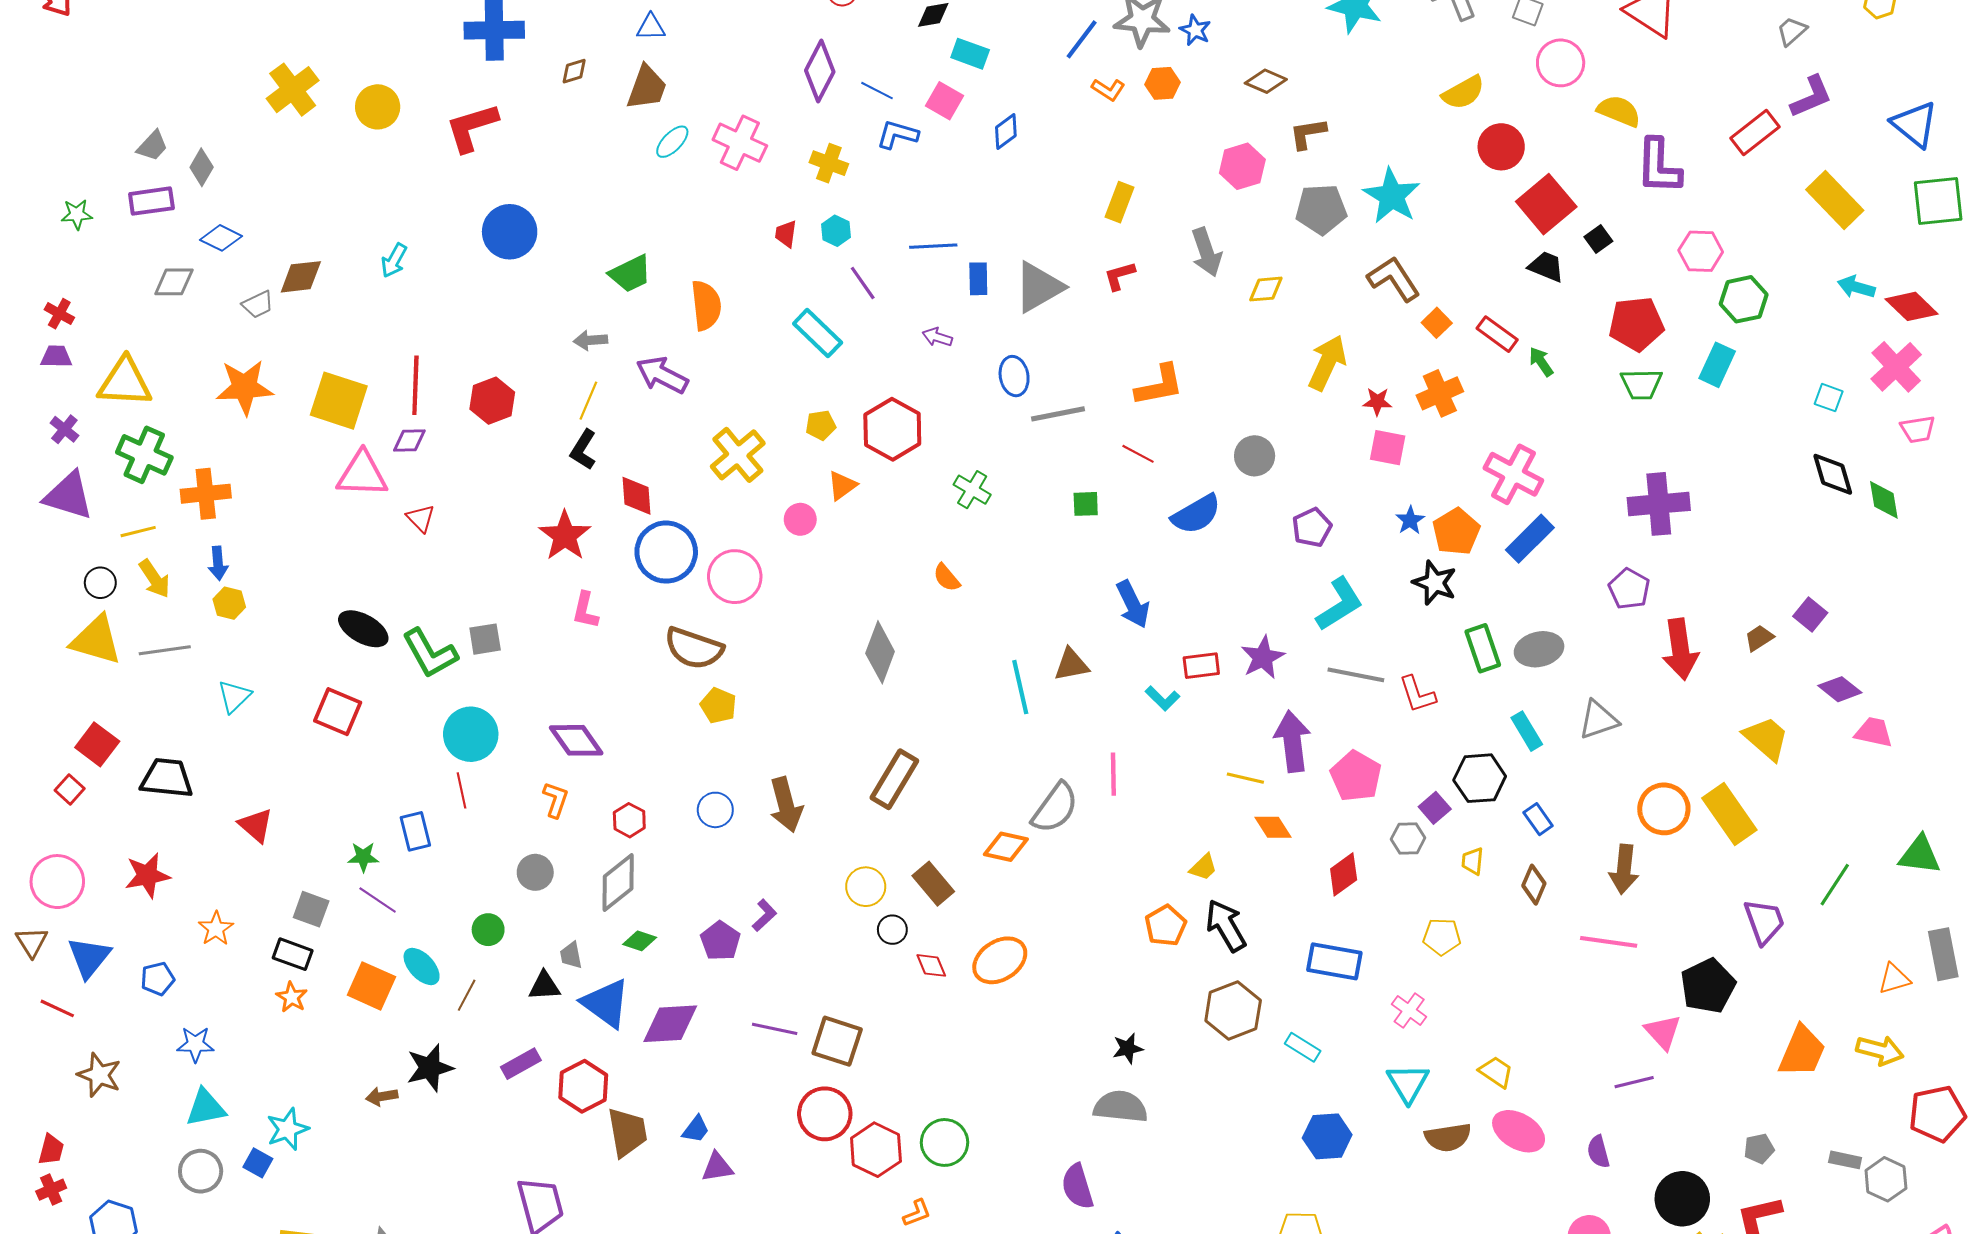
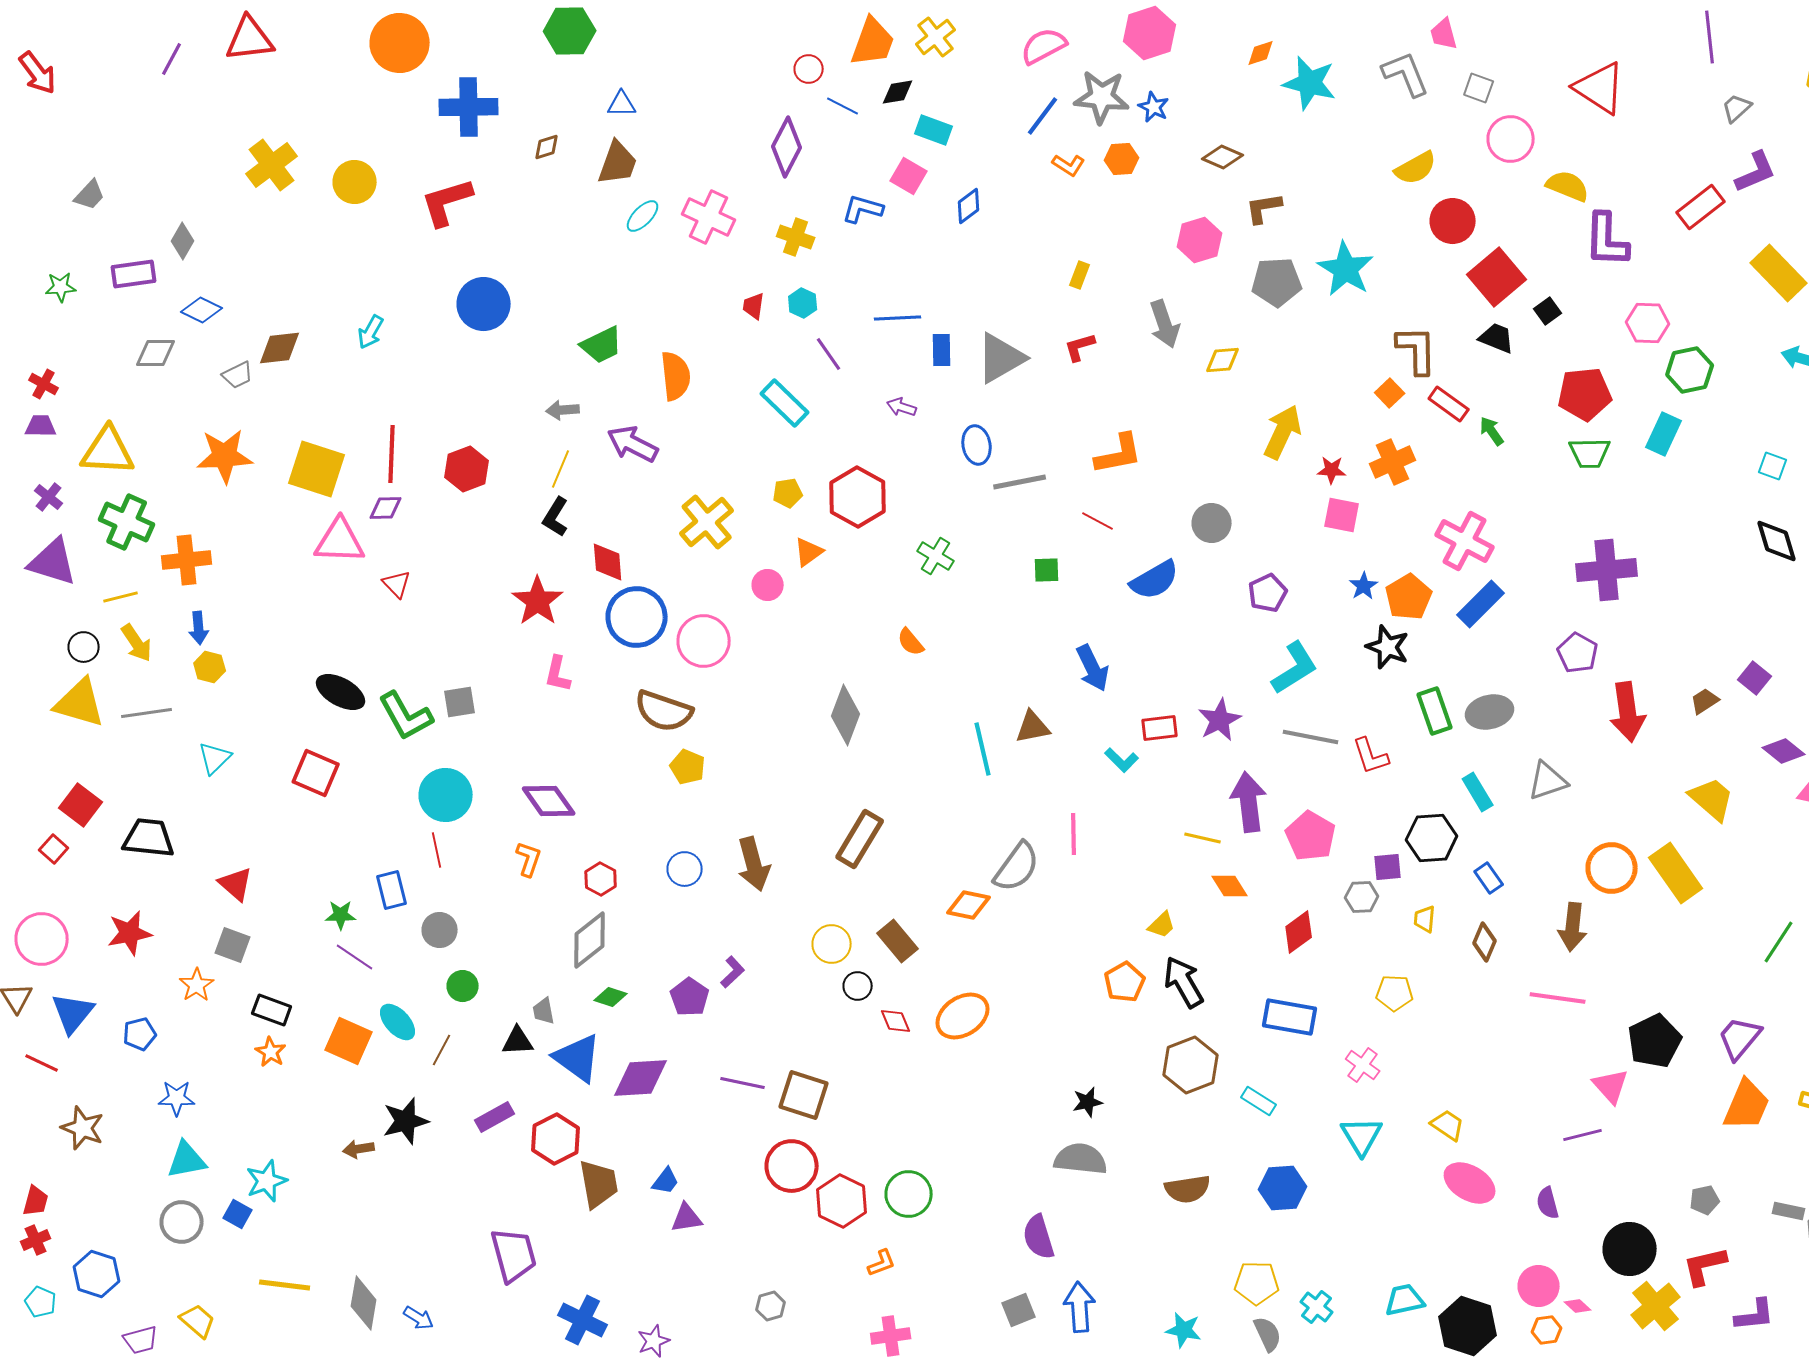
blue line: (877, 91) -> (843, 106), moved
gray trapezoid: (152, 146) -> (90, 195), moved
yellow rectangle: (1119, 202) -> (1080, 275), size x0.7
brown L-shape: (1394, 279) -> (1417, 350), moved, turned 32
purple square: (1435, 808) -> (1388, 867), turned 36
gray circle: (535, 872) -> (440, 930), moved
gray square: (311, 909) -> (233, 945), moved
purple trapezoid: (1764, 921) -> (1740, 1038), moved, turned -120
brown semicircle: (1448, 1137) -> (1188, 1189), moved

